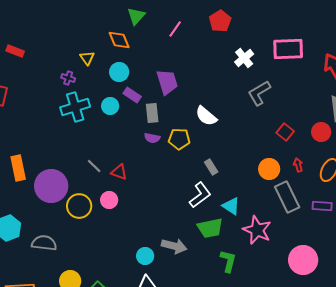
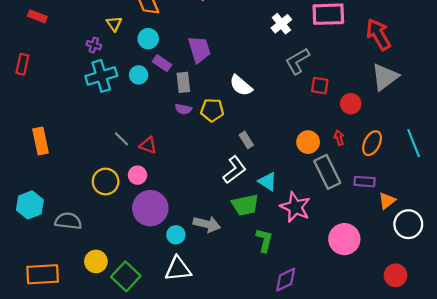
red square: (285, 132) -> (320, 86), moved, turned -30
red circle: (321, 132) -> (351, 104), moved
purple circle: (51, 186) -> (150, 208), moved

